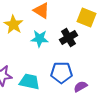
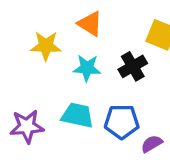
yellow star: (13, 25) -> (46, 46), turned -30
cyan trapezoid: (29, 82) -> (77, 115), moved

